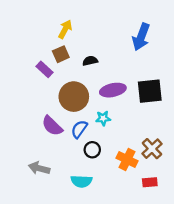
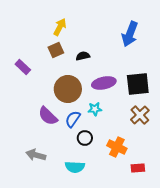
purple rectangle: (45, 69) -> (23, 67), moved
brown cross: (152, 149) -> (140, 115), moved

